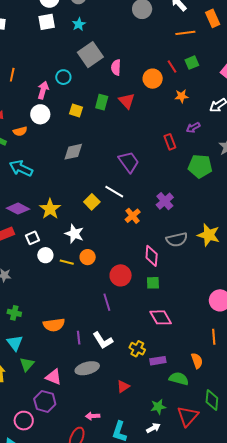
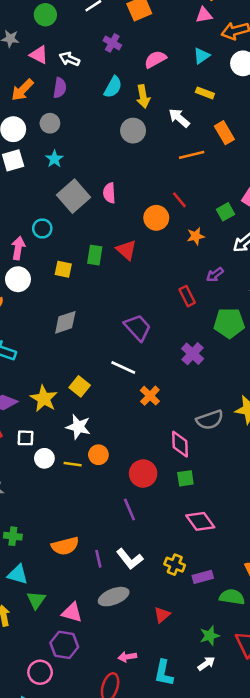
green square: (192, 63) -> (226, 212), moved
pink semicircle: (116, 67) -> (109, 193), moved
purple cross: (165, 201) -> (193, 354), moved
yellow square: (92, 202) -> (80, 386), moved
white square: (33, 238) -> (25, 438), turned 32
cyan triangle: (15, 343) -> (18, 574), turned -30

